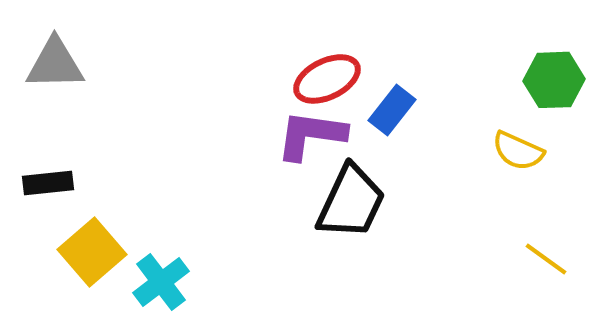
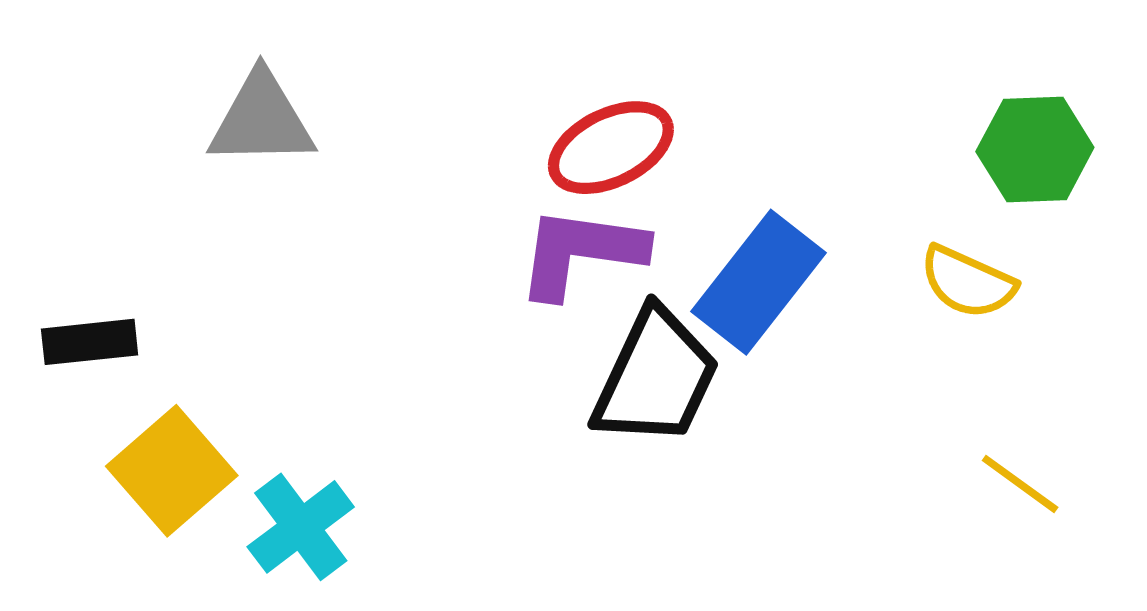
gray triangle: (55, 64) -> (261, 120), moved
blue rectangle: (392, 110) -> (758, 282), moved, size x1.5

